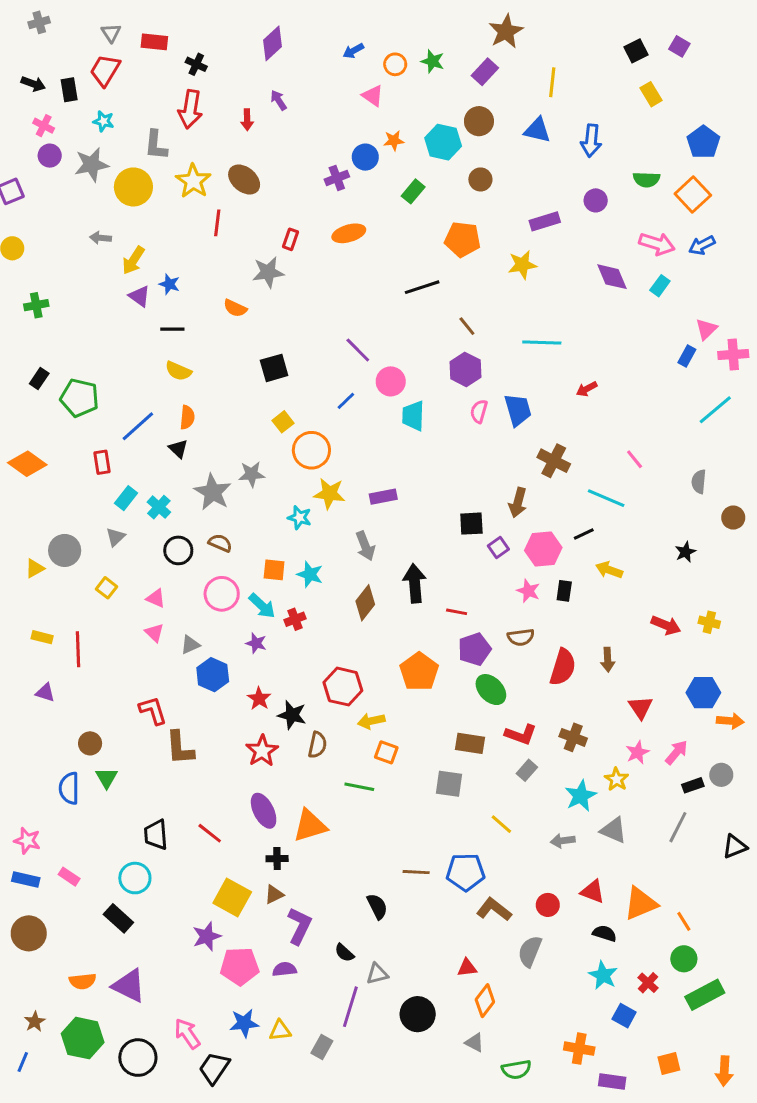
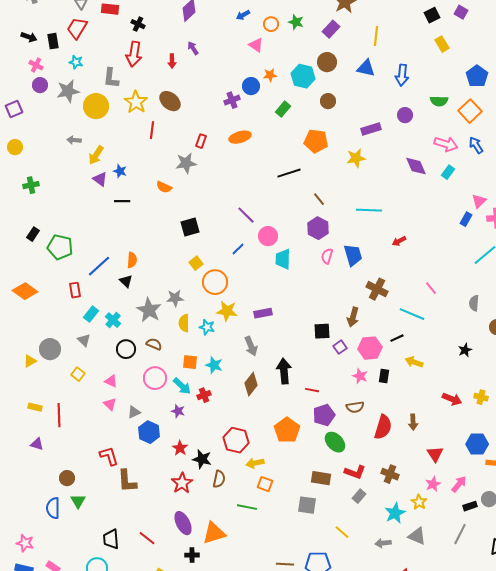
blue arrow: (702, 245) -> (476, 145), turned 84
yellow semicircle: (178, 371) -> (184, 323), moved, turned 66
gray triangle: (115, 537) -> (84, 340), turned -32

